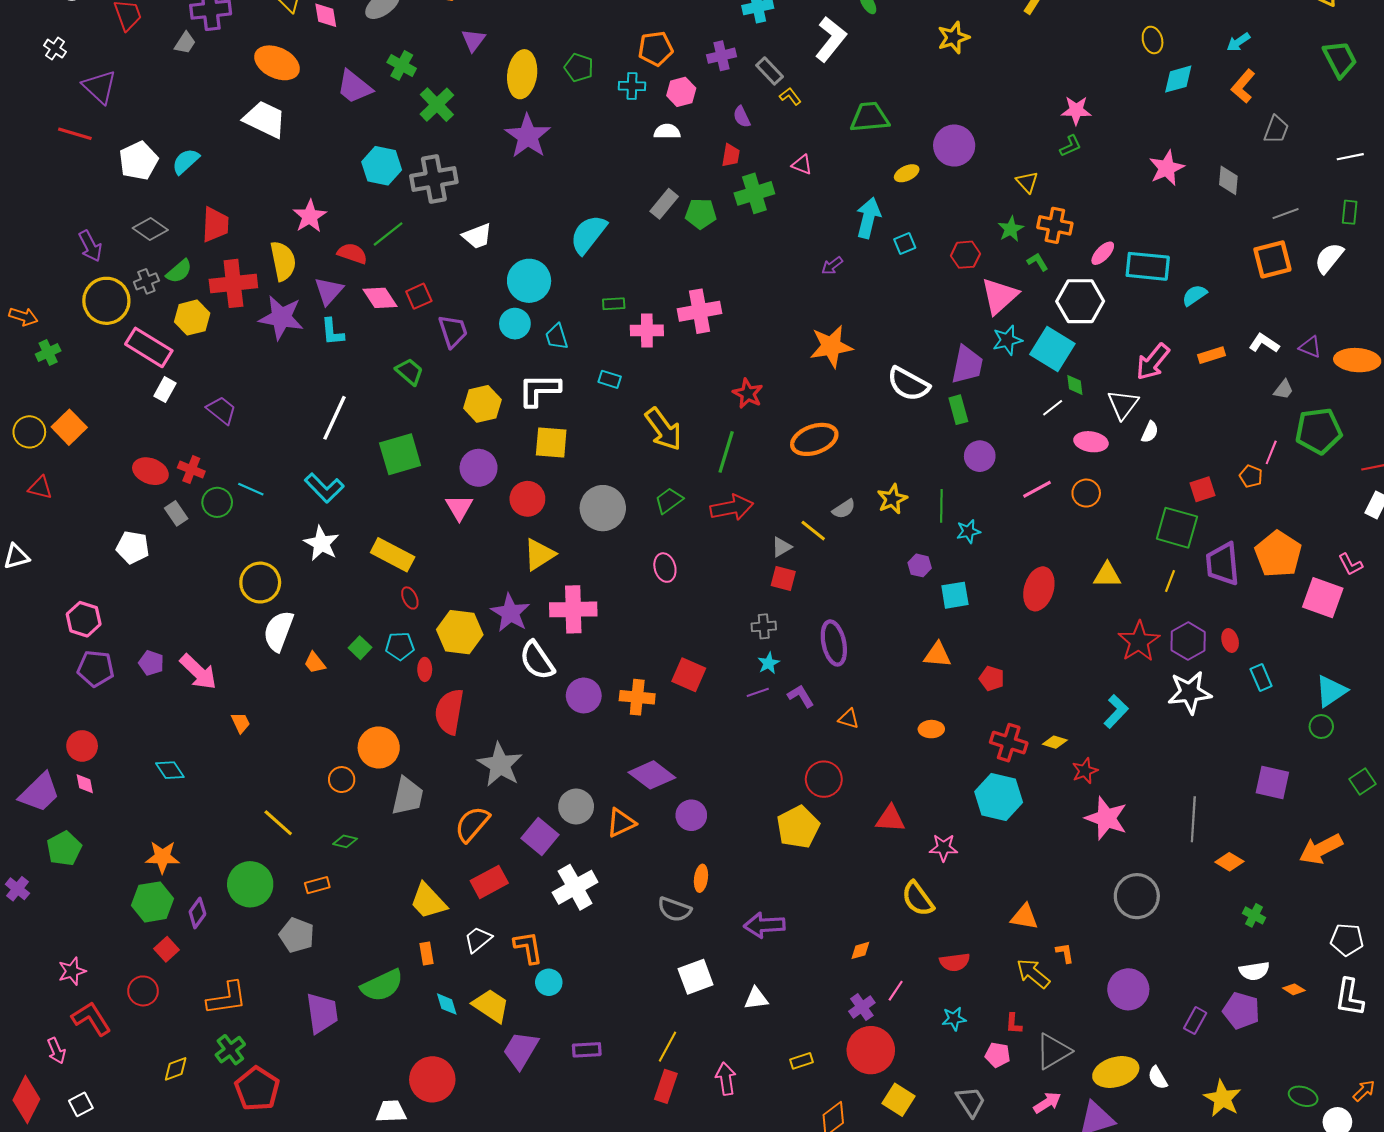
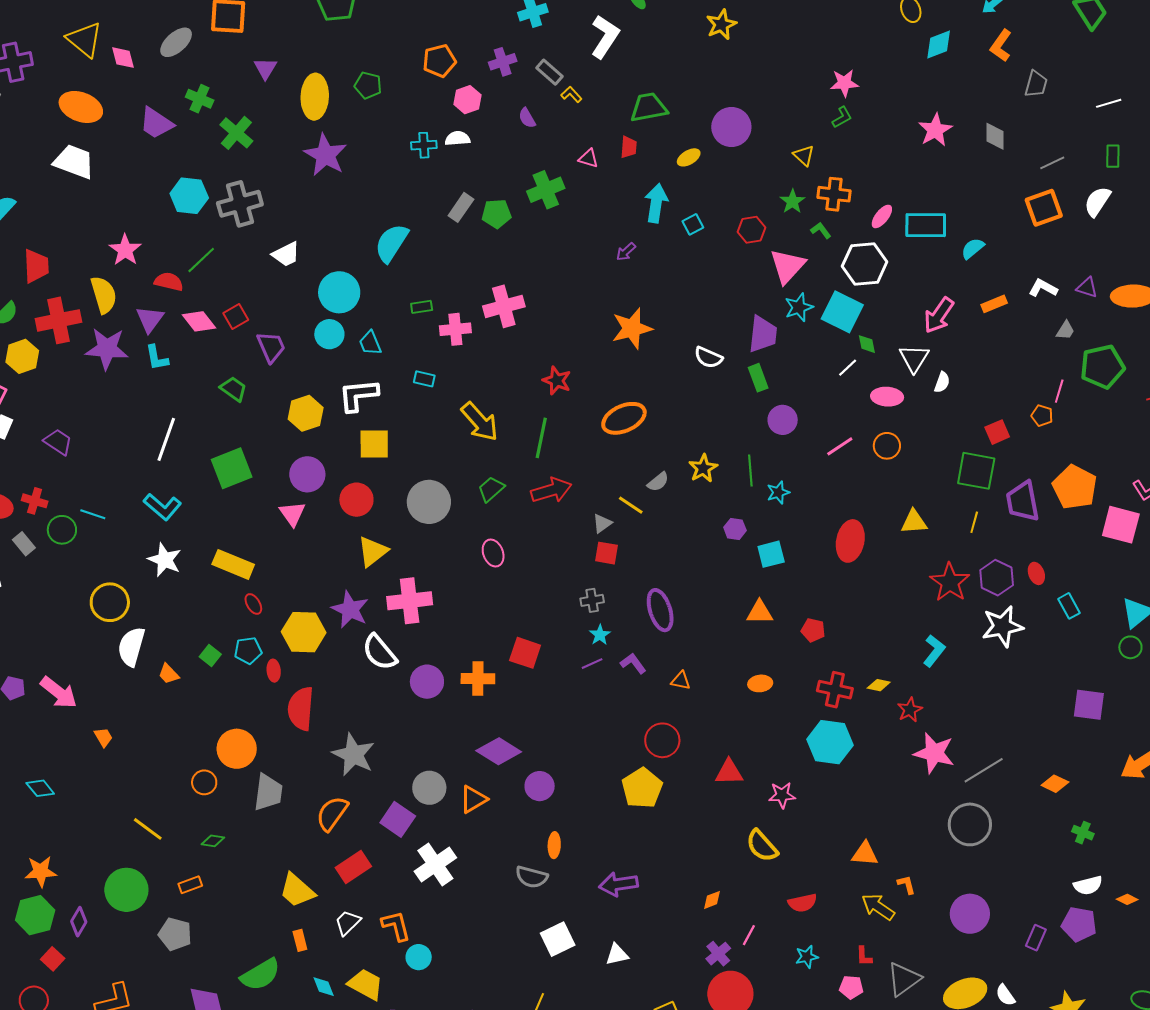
cyan cross: (632, 86) -> (424, 145), moved
red trapezoid: (731, 155) -> (629, 147), moved
white semicircle: (908, 384) -> (708, 358), size x0.7
gray line: (1193, 819) -> (984, 770), moved, turned 60

